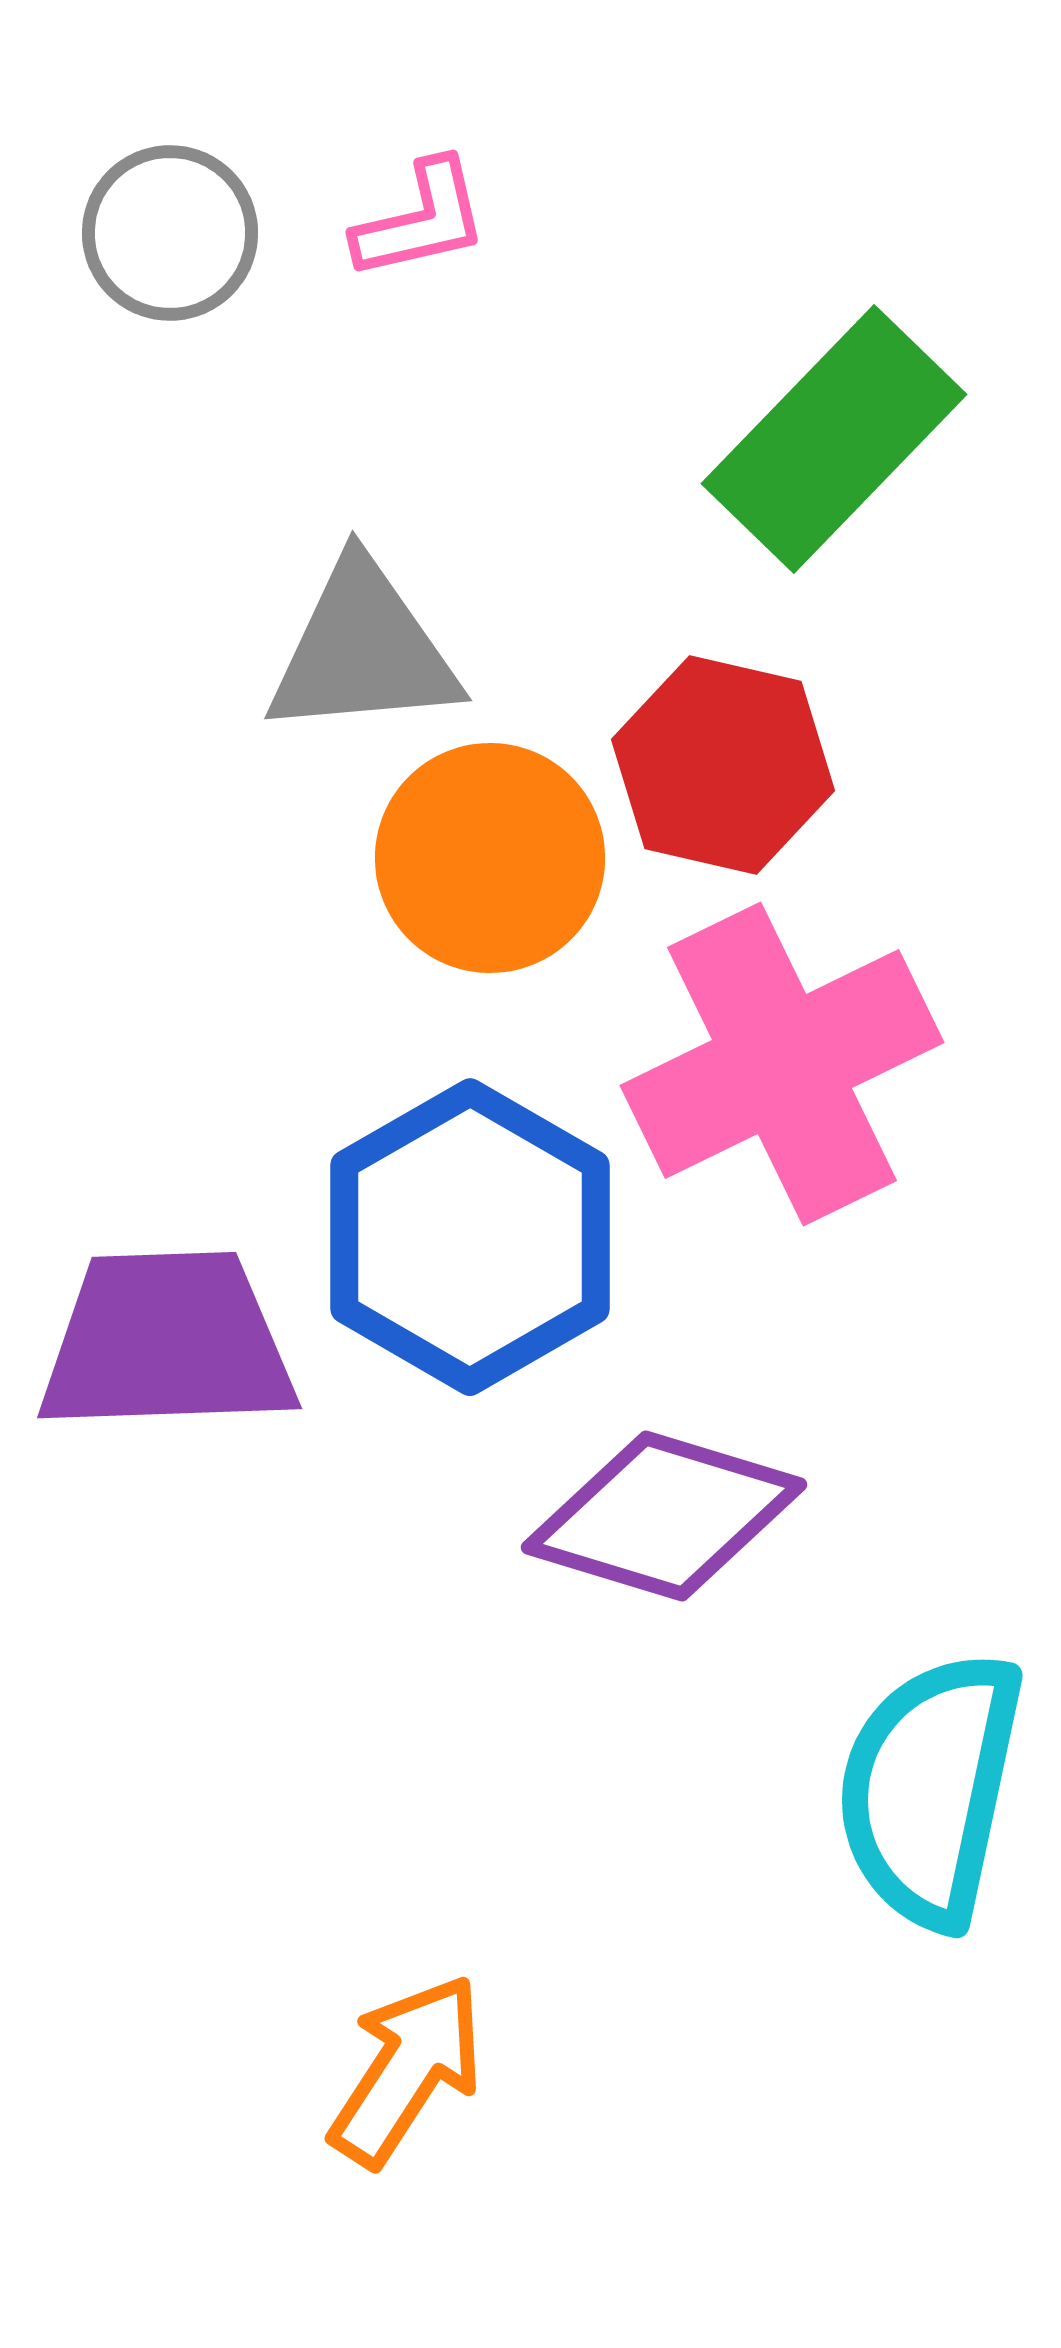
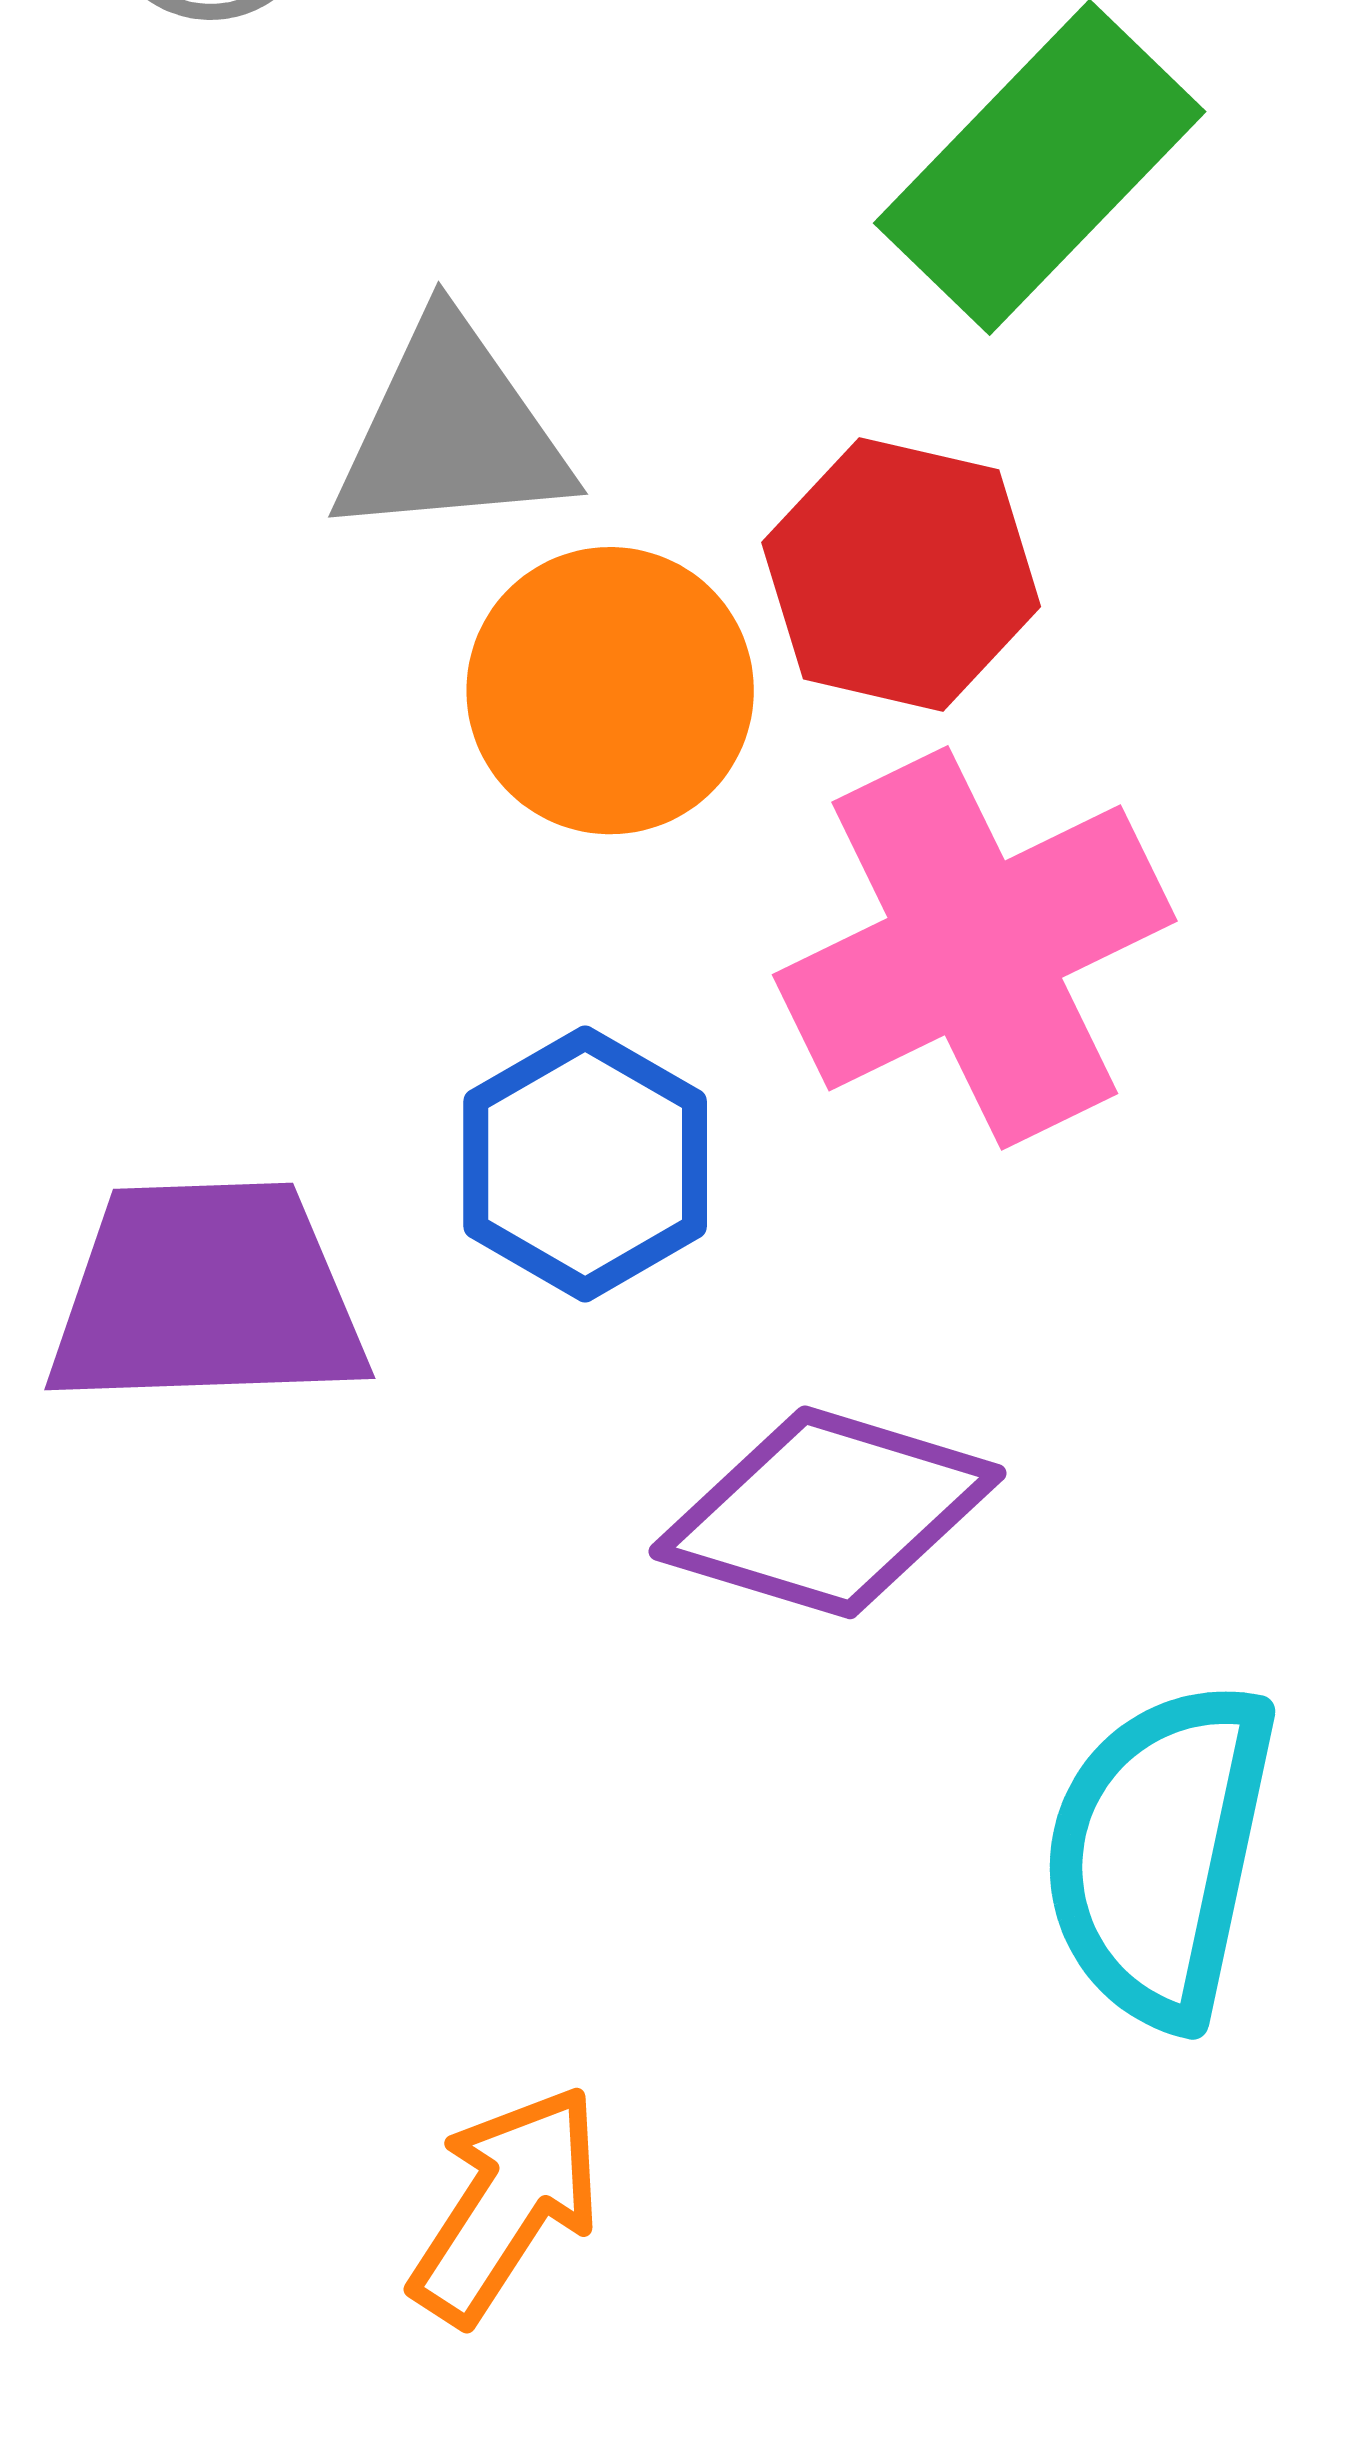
blue hexagon: (470, 1237) -> (585, 1164), size x0.7

